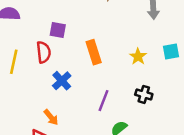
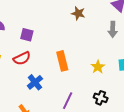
purple square: (58, 30) -> (27, 35), moved
red semicircle: (44, 52) -> (22, 58), turned 66

